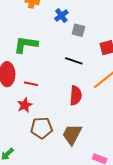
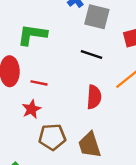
gray square: (78, 30) -> (97, 17), size x1.5
brown trapezoid: (72, 134) -> (90, 145), turned -45

